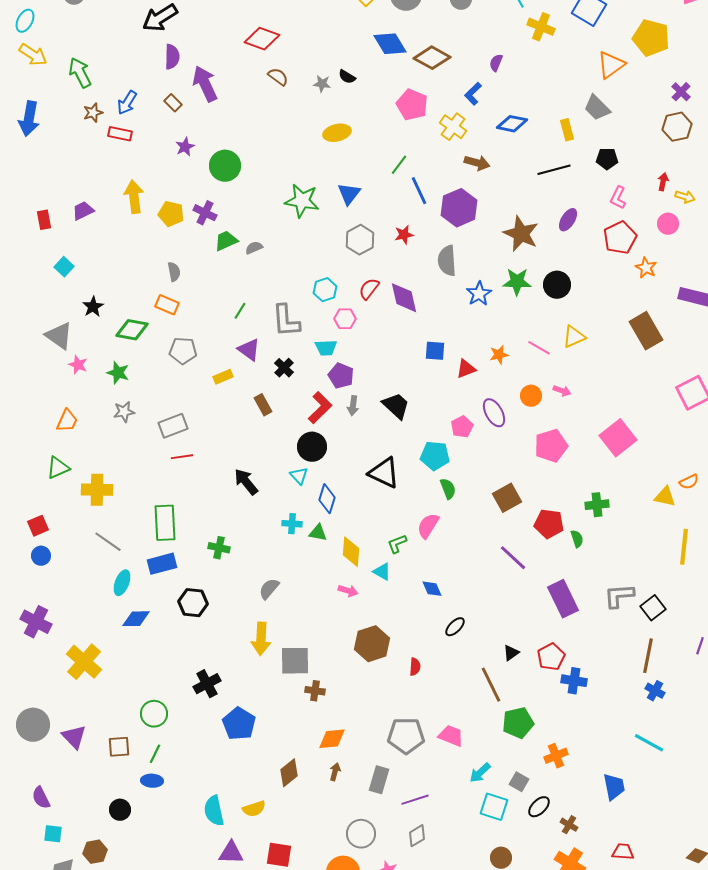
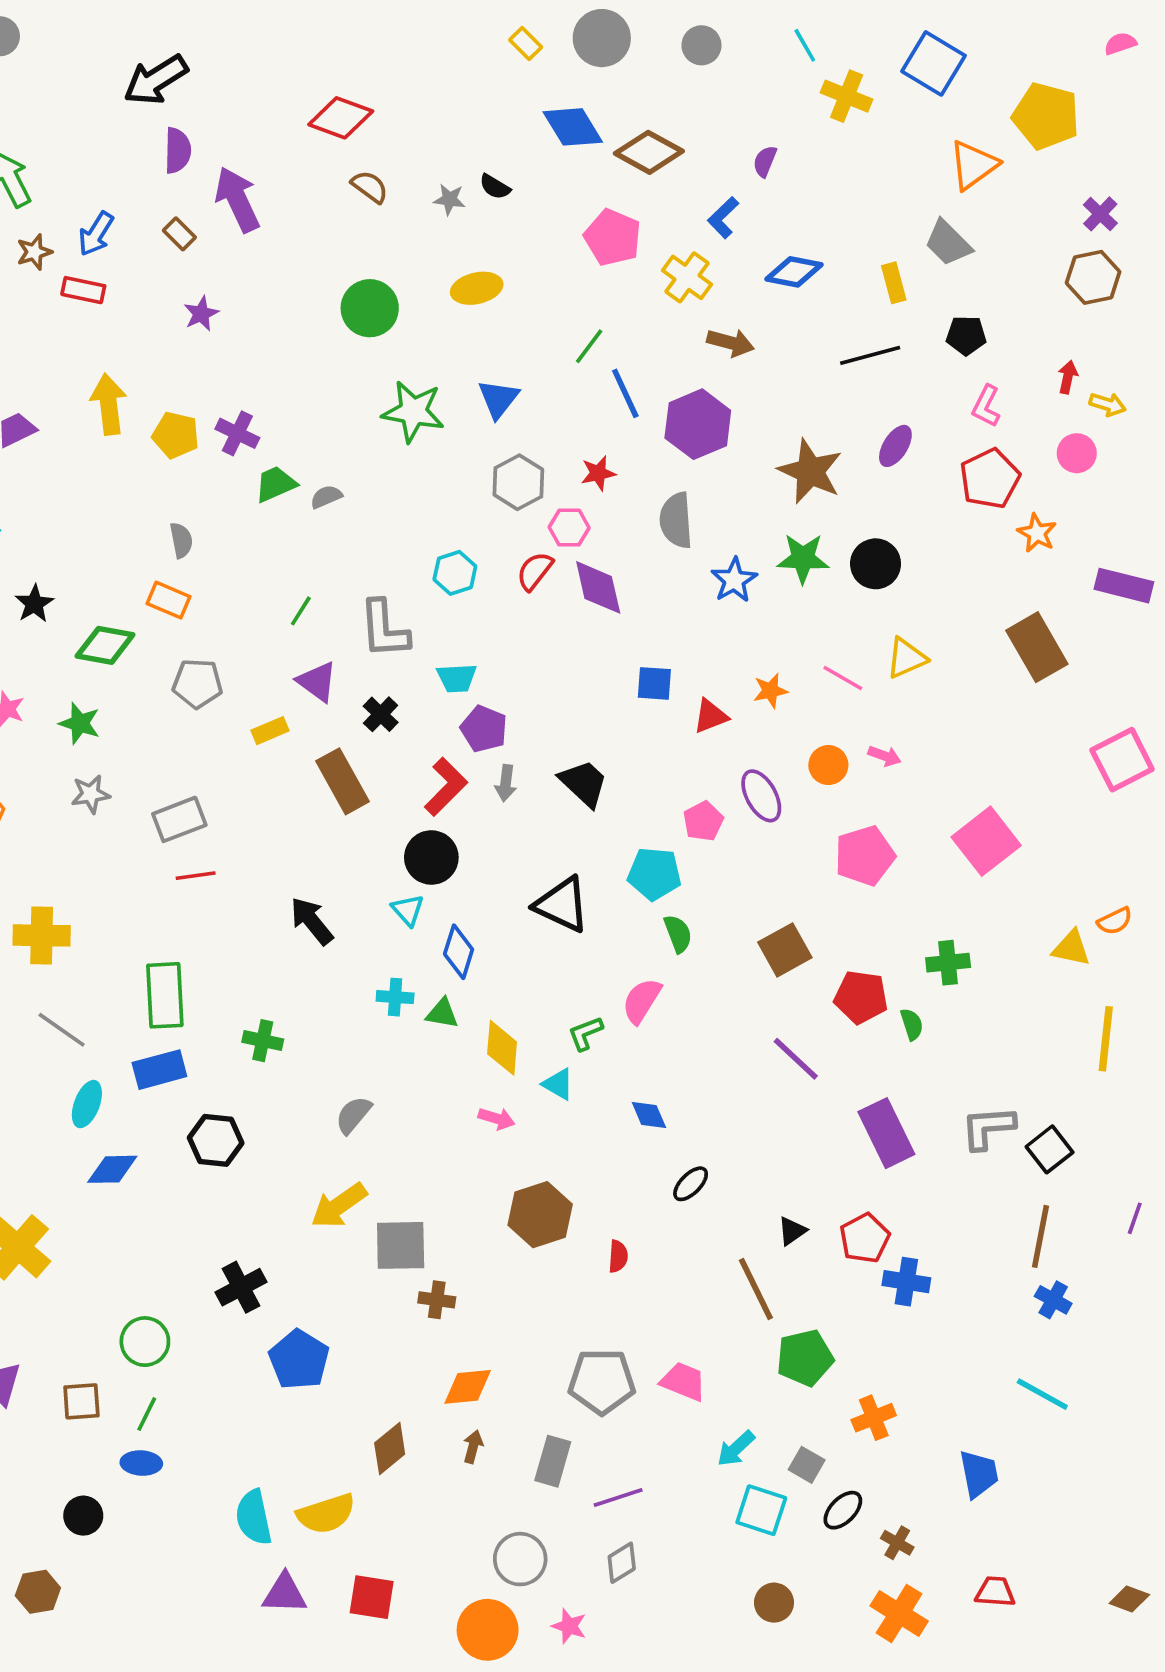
green circle: (225, 166) -> (370, 308), moved
pink hexagon: (345, 319) -> (569, 528), moved
brown rectangle: (263, 405) -> (343, 781), size x1.6
yellow arrow: (261, 639) -> (339, 1206), turned 52
yellow semicircle: (254, 809) -> (326, 1514), size x1.4

